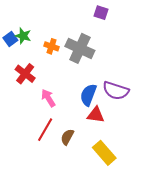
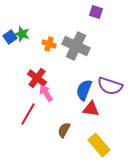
red cross: (25, 74) -> (37, 78), moved
red line: (45, 130) -> (28, 114), moved

